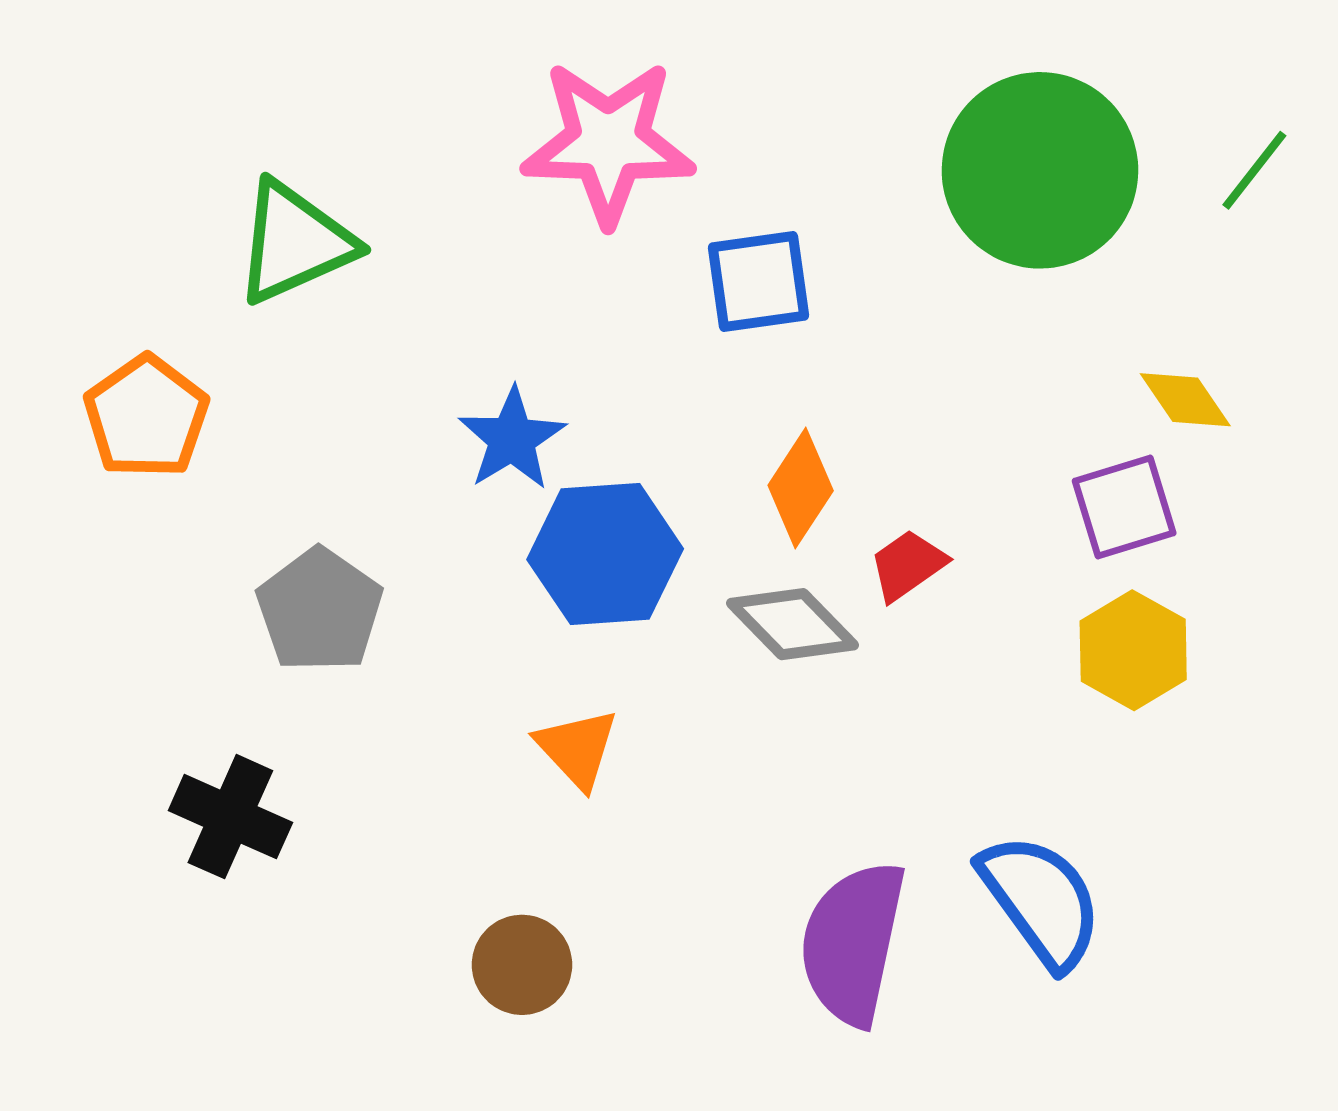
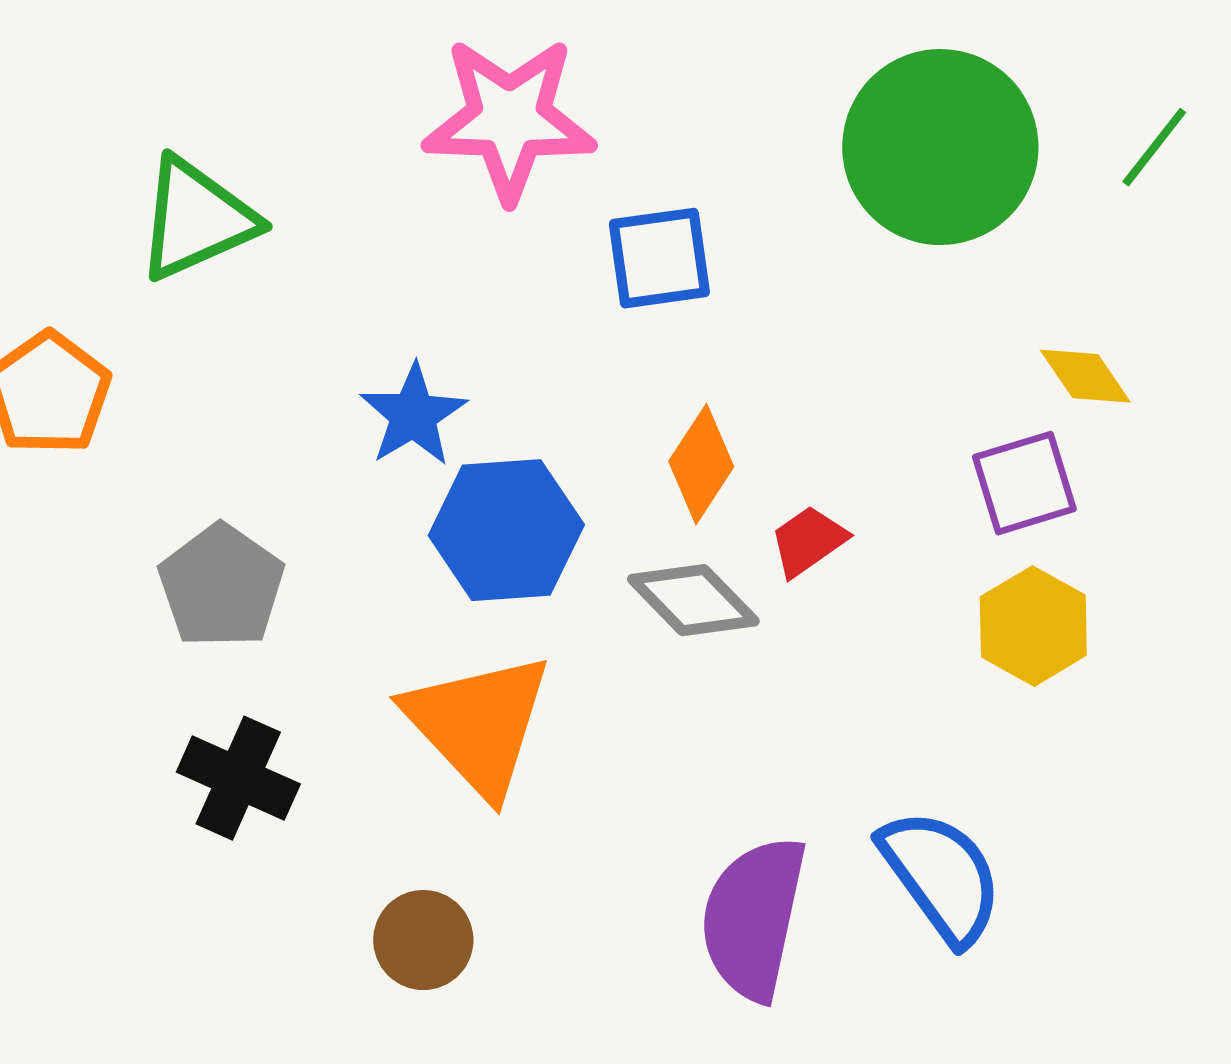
orange triangle: (577, 748) -> (478, 724), size x1.8
black cross: (230, 817) -> (238, 778), moved

